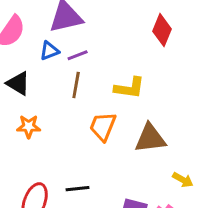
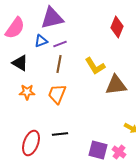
yellow L-shape: (129, 88) -> (95, 66), turned 50
orange trapezoid: (103, 126) -> (57, 94), moved
brown triangle: (150, 138) -> (116, 85), moved

